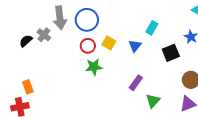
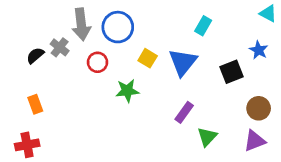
cyan rectangle: (152, 28) -> (203, 26), moved
red circle: (88, 46) -> (97, 62), moved
blue triangle: (135, 46) -> (183, 62), size x1.6
orange rectangle: (28, 87) -> (35, 104), moved

